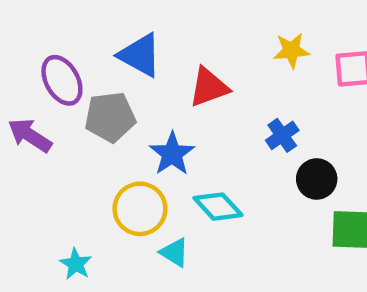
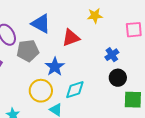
yellow star: (291, 50) -> (95, 16), moved
blue cross: (282, 135) -> (112, 55), moved
cyan diamond: (218, 207) -> (75, 90), turned -65

